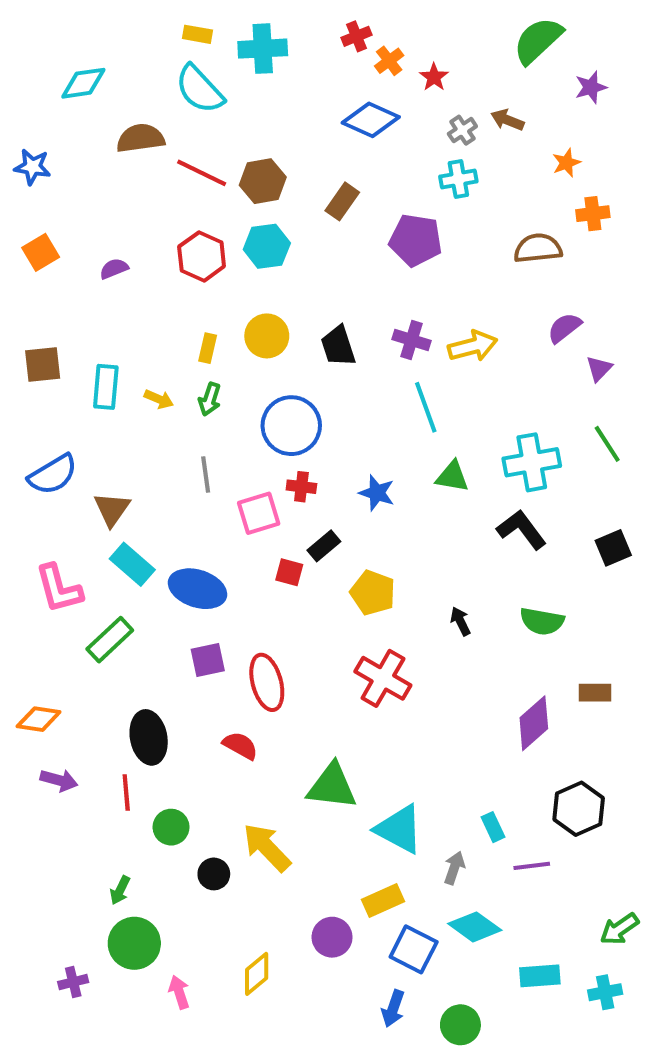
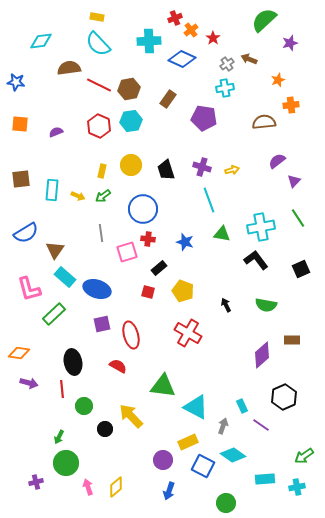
cyan cross: (263, 49) -> (149, 41), moved
orange square: (41, 252) -> (20, 124), turned 36
yellow arrow: (473, 346) -> (232, 170), size x0.6
green arrow: (210, 399) -> (103, 196), turned 35
red square: (289, 572) -> (148, 292), moved
purple line: (532, 866) -> (261, 425), turned 42
yellow diamond: (257, 974) -> (116, 487), moved
blue arrow: (393, 1008) -> (169, 491), moved

